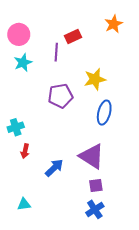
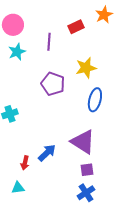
red rectangle: (73, 36) -> (76, 27), moved
purple pentagon: (60, 96) -> (53, 84), turned 30
red arrow: (25, 151) -> (25, 163), moved

